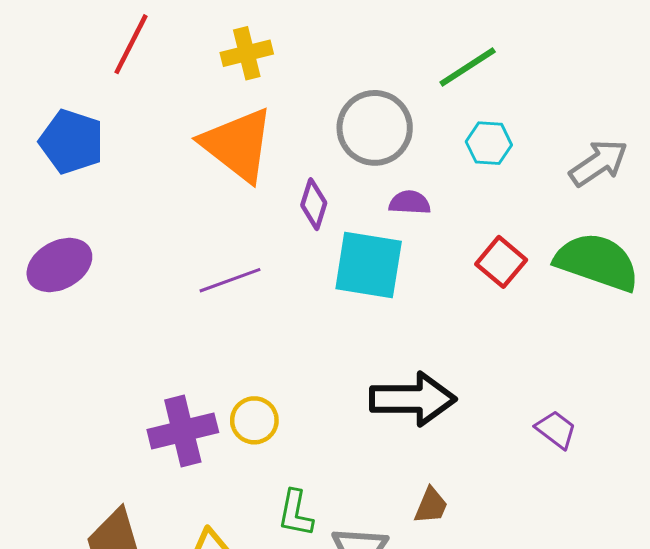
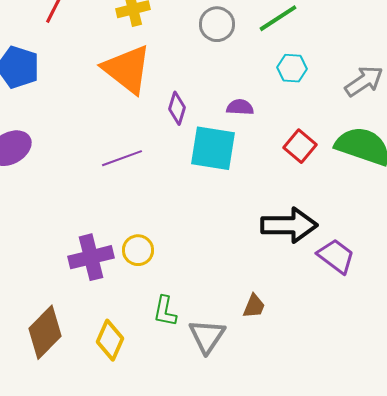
gray circle: (375, 128) -> (217, 24), moved, size x0.7
black arrow: (413, 399) -> (289, 225), moved
purple trapezoid: (556, 429) -> (336, 256), size x1.4

